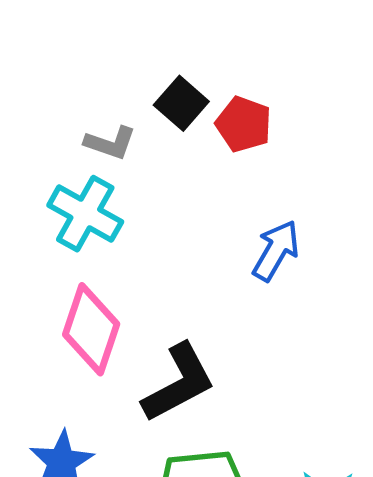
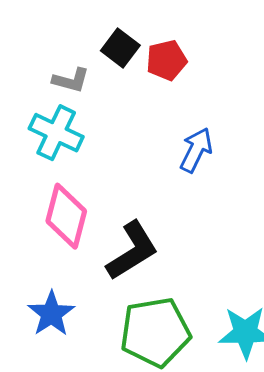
red pentagon: (244, 124) -> (166, 60), turned -30

